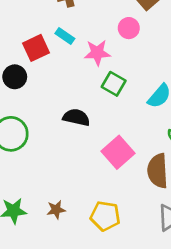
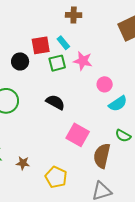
pink circle: (129, 28) -> (105, 84), moved
green square: (114, 84) -> (57, 63), moved, turned 30
pink square: (118, 152) -> (78, 135), turned -35

